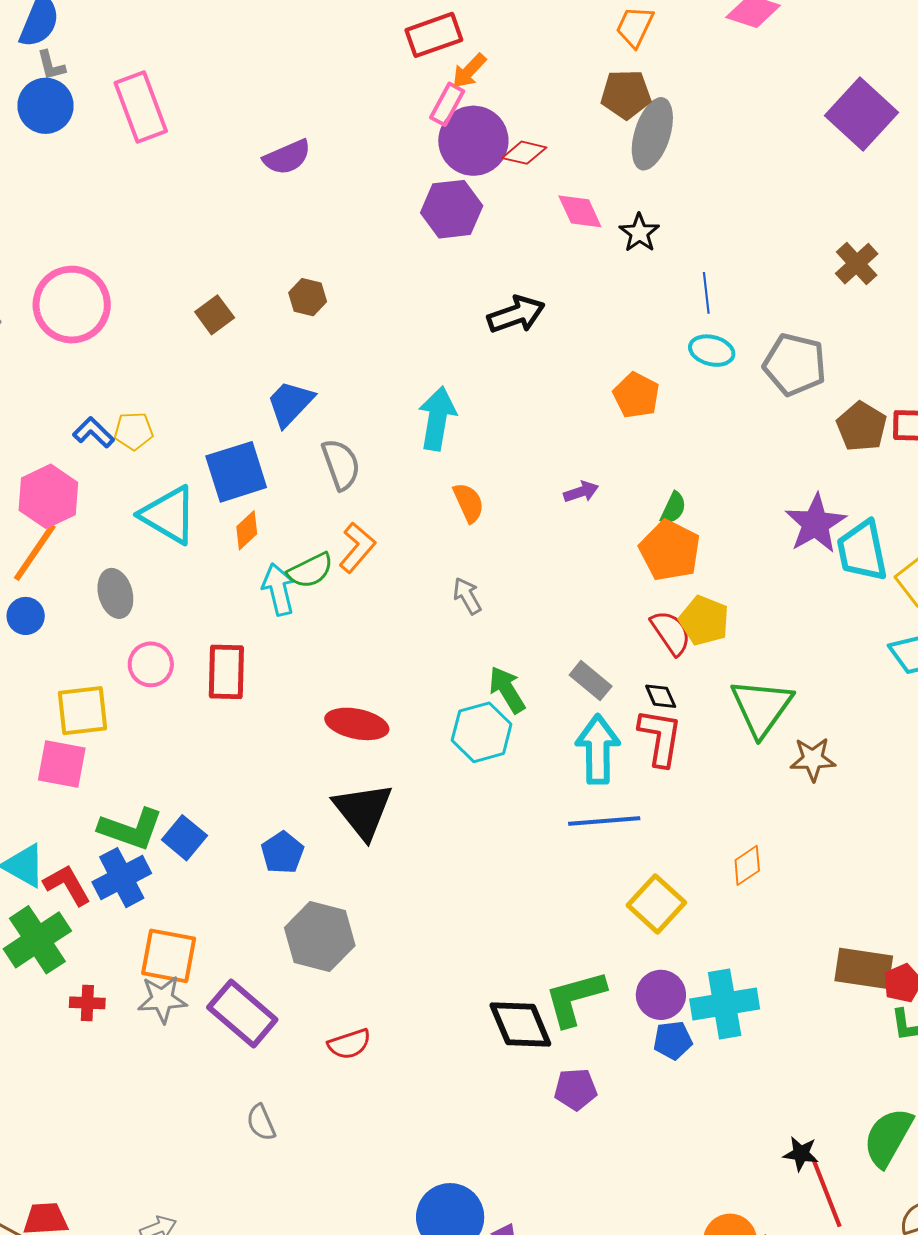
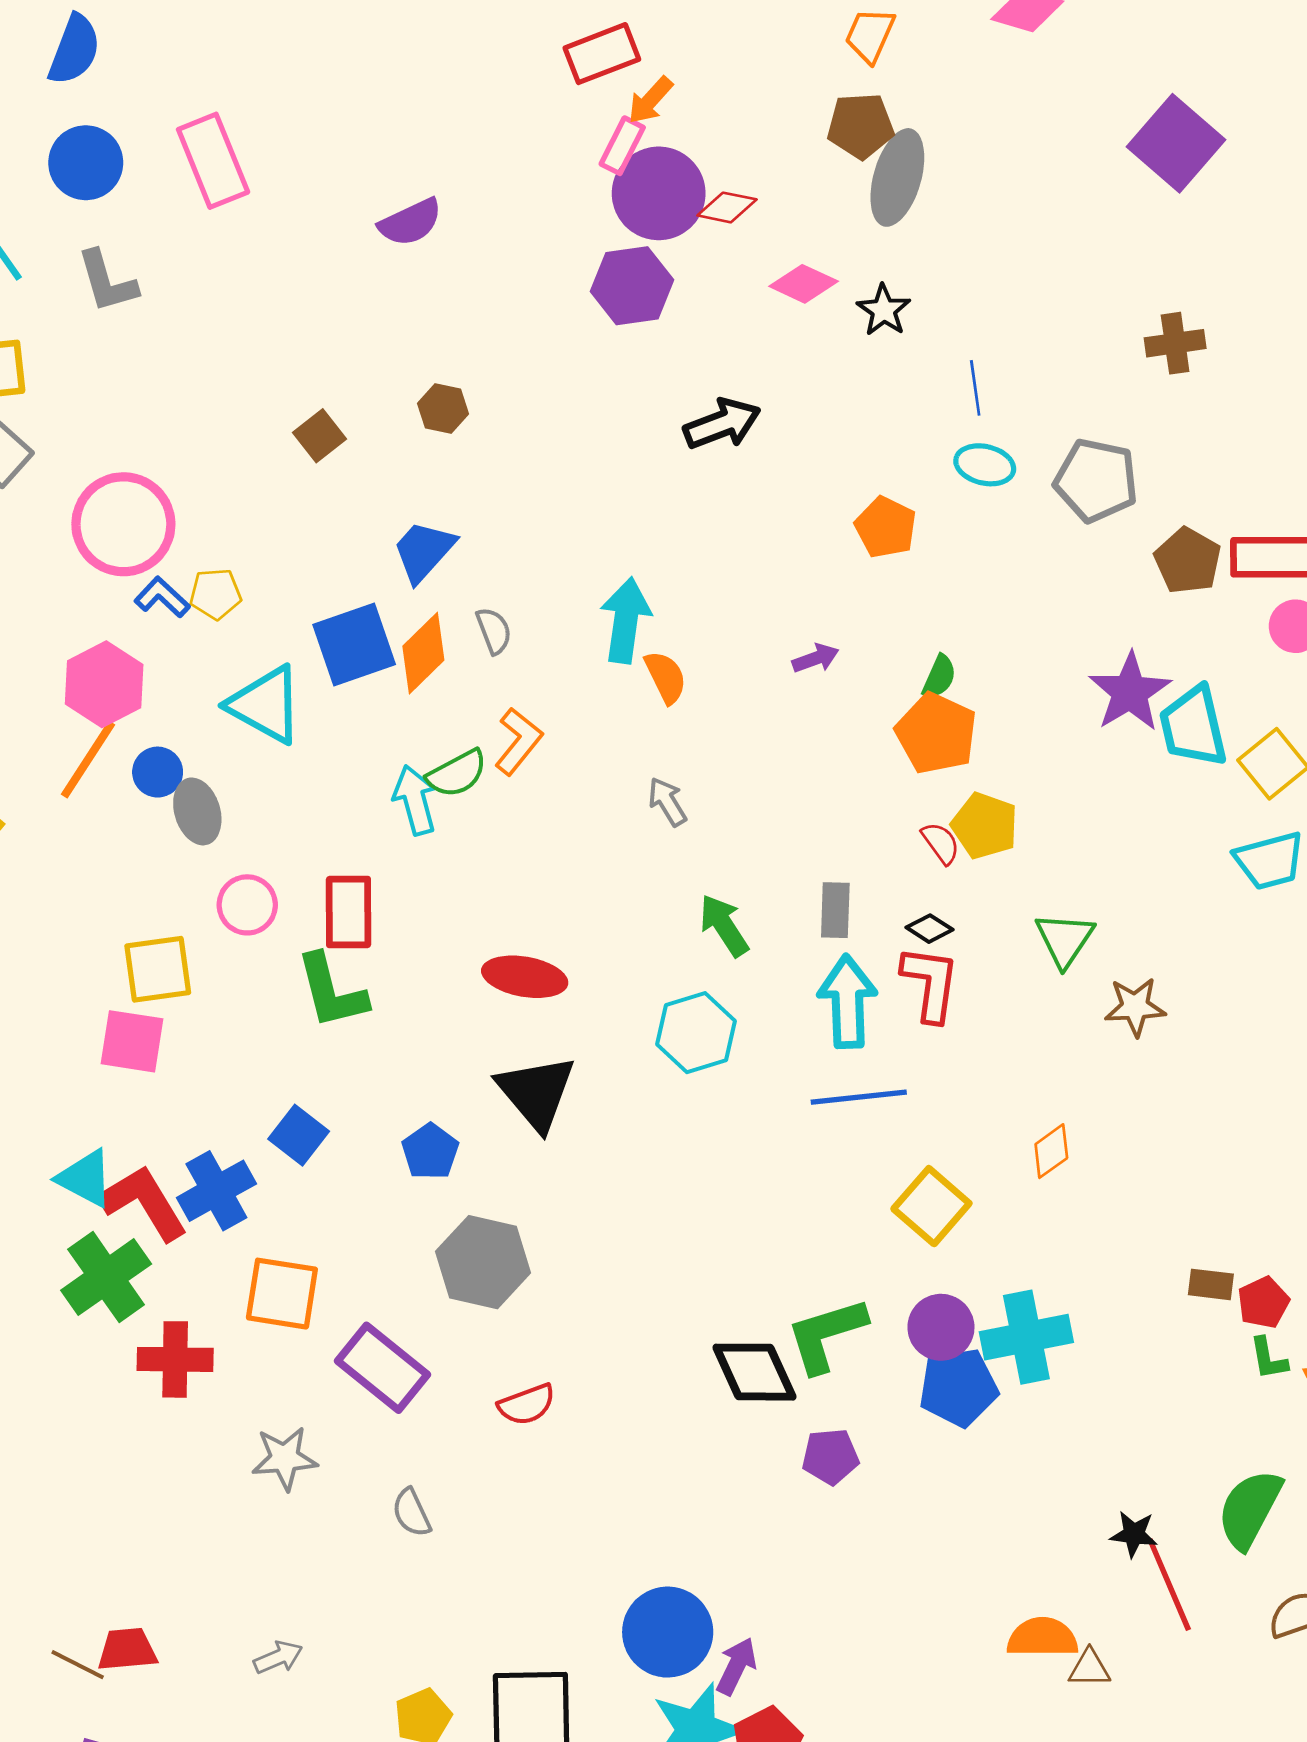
gray L-shape: (51, 65) -> (107, 282), moved, size x1.6
pink diamond: (580, 211) -> (804, 284), turned -39
brown cross: (857, 264) -> (1175, 343), turned 36
pink circle: (72, 305) -> (123, 524), moved
cyan arrow: (437, 418) -> (626, 620), moved
gray semicircle: (341, 464) -> (494, 631), size x0.7
orange diamond: (247, 530) -> (423, 653), moved, size x1.5
blue circle: (26, 616) -> (158, 772), moved
red semicircle: (671, 633) -> (941, 843), size x0.7
gray rectangle: (591, 681) -> (835, 910), turned 54
black diamond: (661, 696) -> (930, 929), turned -32
green triangle: (762, 707) -> (1065, 939), size x0.7
cyan hexagon: (482, 732) -> (696, 1033), moved
green L-shape: (131, 829) -> (331, 991), moved, turned 58
red L-shape: (67, 885) -> (144, 1203), size x1.4
brown rectangle: (864, 968) -> (1211, 1284), size x0.6
gray star: (162, 999) -> (285, 1458), moved
red cross: (87, 1003) -> (175, 1359), size x1.6
blue pentagon: (673, 1040) -> (958, 1387), size x1.5

